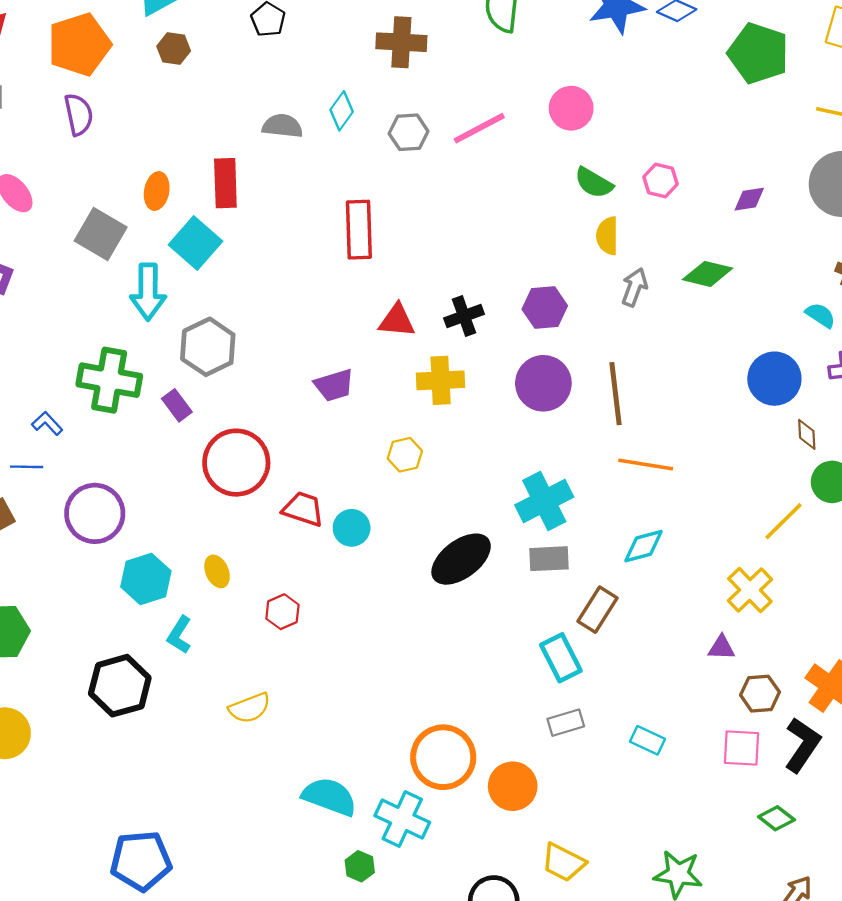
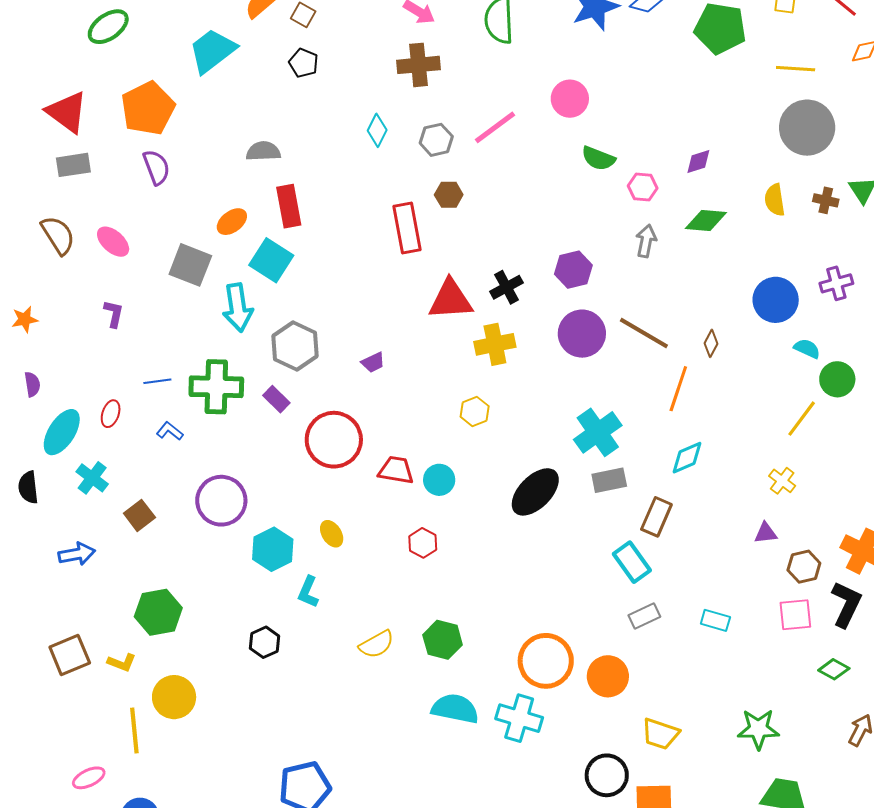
brown hexagon: (174, 49) -> (449, 195), moved
gray semicircle: (282, 126) -> (263, 151), moved
pink hexagon: (660, 180) -> (643, 187), moved
orange ellipse: (157, 191) -> (232, 222), turned 52
purple diamond: (749, 199) -> (698, 162), moved
yellow semicircle: (607, 236) -> (775, 200), moved
cyan semicircle: (820, 315) -> (807, 349), moved
red triangle: (397, 321) -> (451, 300), size x1.4
purple trapezoid: (334, 385) -> (373, 362), moved, size x0.7
brown line: (616, 394) -> (644, 333), turned -44
brown diamond: (807, 434) -> (711, 343), moved, turned 40
orange line: (646, 465) -> (678, 389), turned -72
blue line: (27, 467) -> (157, 381), moved
yellow cross: (750, 590) -> (782, 481), size x0.7
red hexagon: (282, 612) -> (423, 543), moved
black hexagon: (120, 686) -> (265, 642), size x0.6
green hexagon: (360, 866) -> (443, 640), moved, size x1.5

